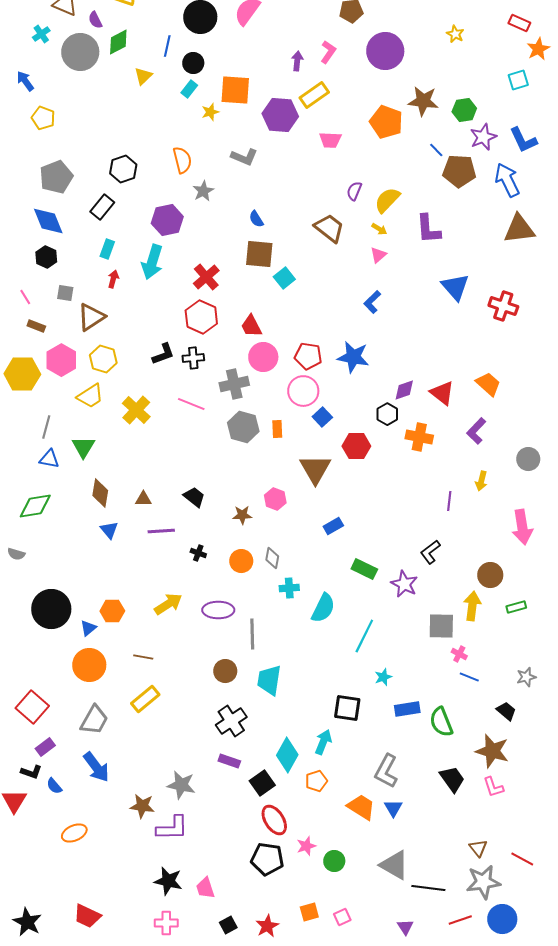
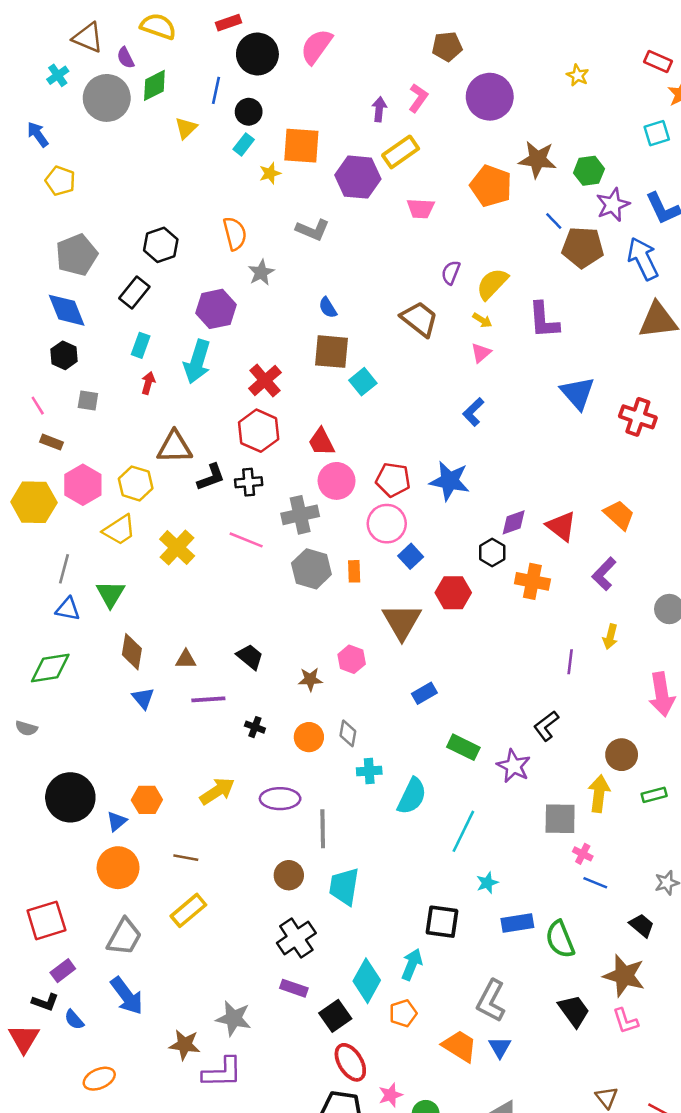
brown triangle: (91, 317) -> (175, 447), moved, turned 32
red square: (32, 707) -> (46, 920), turned 32

